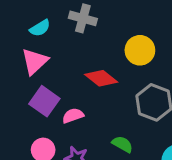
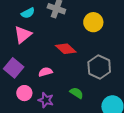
yellow circle: (140, 50) -> (93, 22), moved
purple square: (44, 101) -> (14, 68), moved

